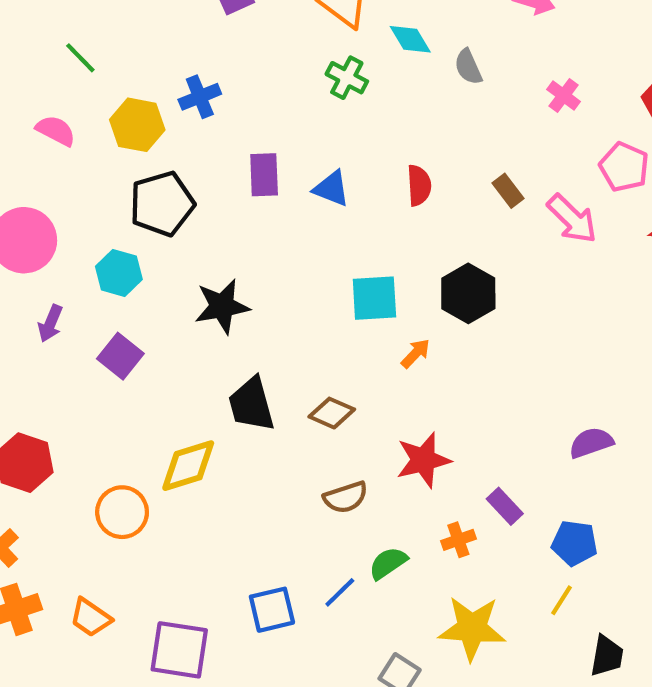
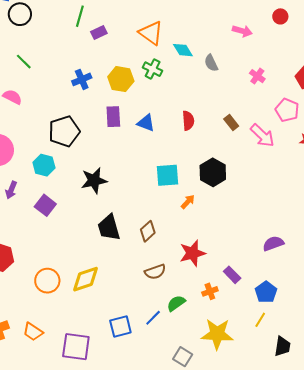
yellow hexagon: (137, 125) -> (121, 79), moved
brown diamond: (332, 413) -> (148, 231), turned -65
yellow diamond: (188, 466) -> (85, 279), moved
blue pentagon: (575, 543) -> (266, 292), turned 30

